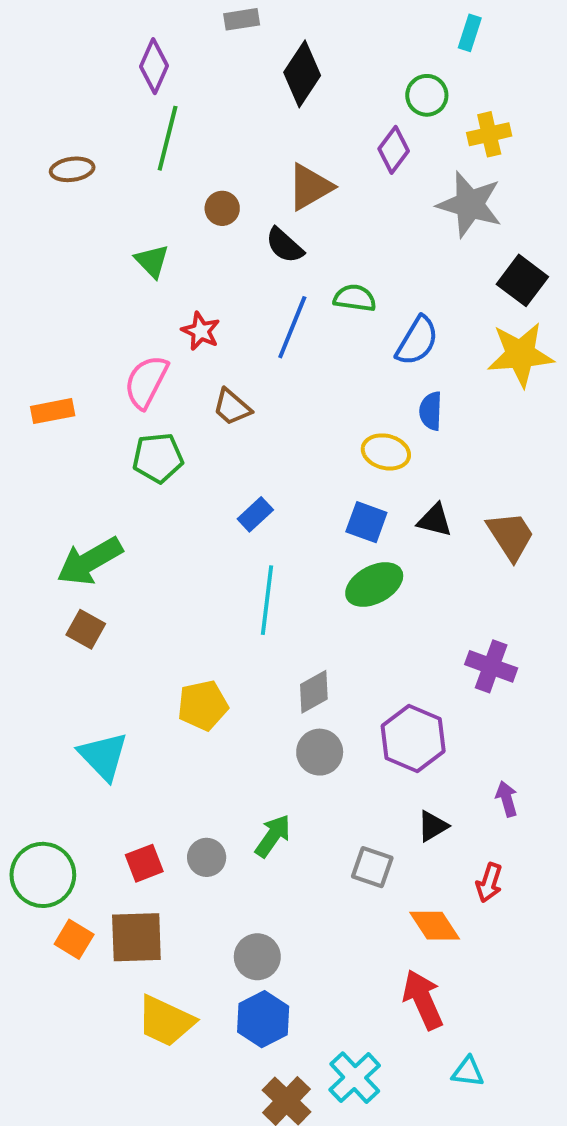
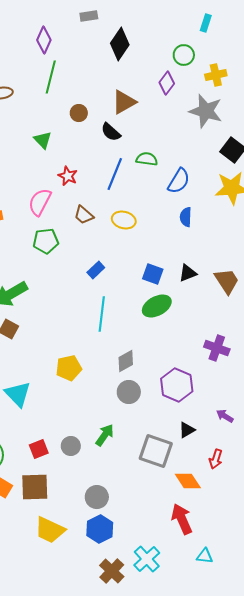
yellow ellipse: (386, 452) -> (124, 220), moved
black triangle: (435, 520) -> (188, 273), turned -36
purple arrow: (507, 799) -> (225, 416), turned -42
gray square: (372, 867) -> (156, 451), size x1.6

